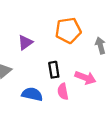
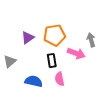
orange pentagon: (68, 30) -> (55, 35), moved
pink arrow: (85, 78) -> (76, 53), moved

